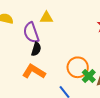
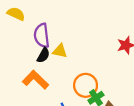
yellow triangle: (46, 18) -> (60, 51), moved

